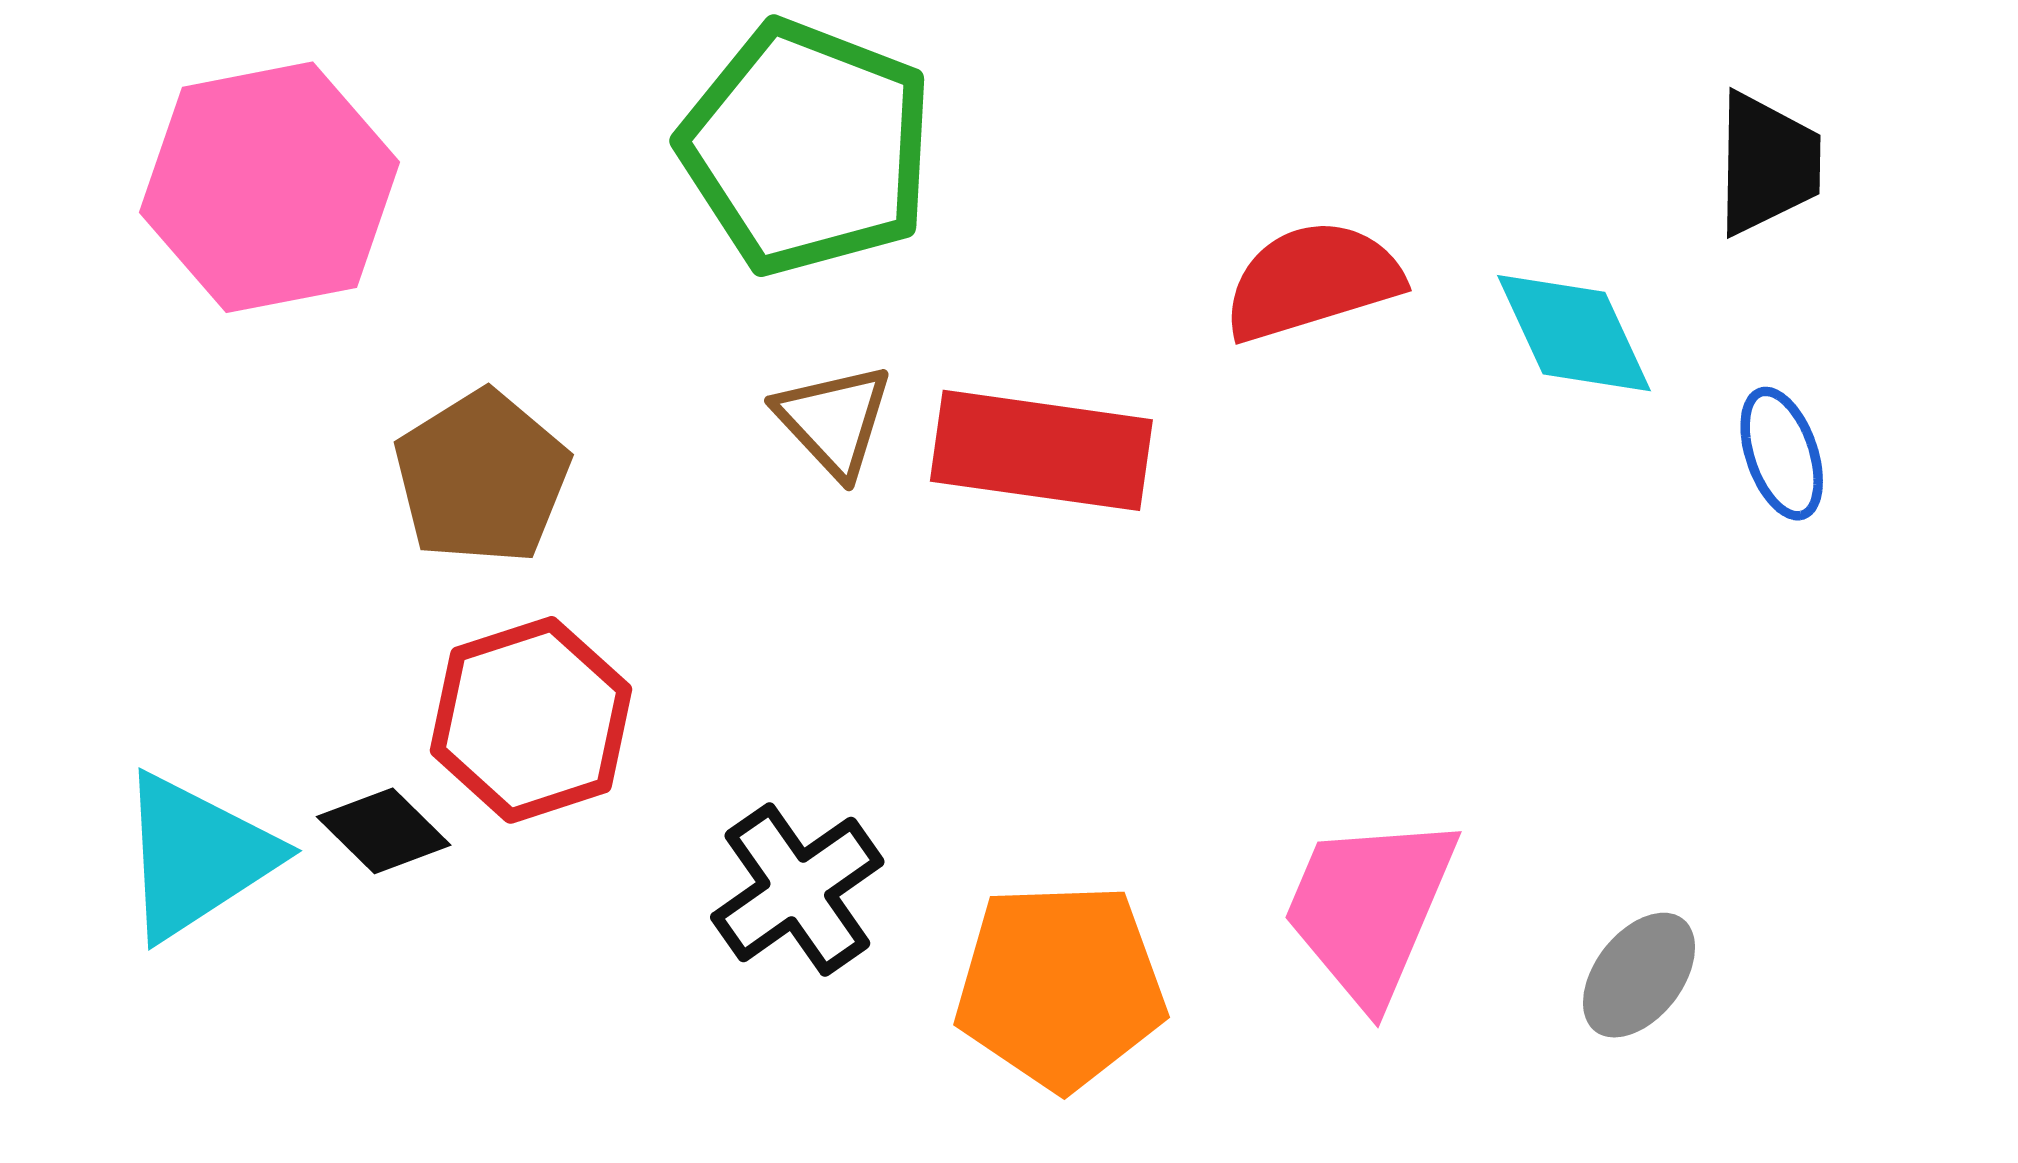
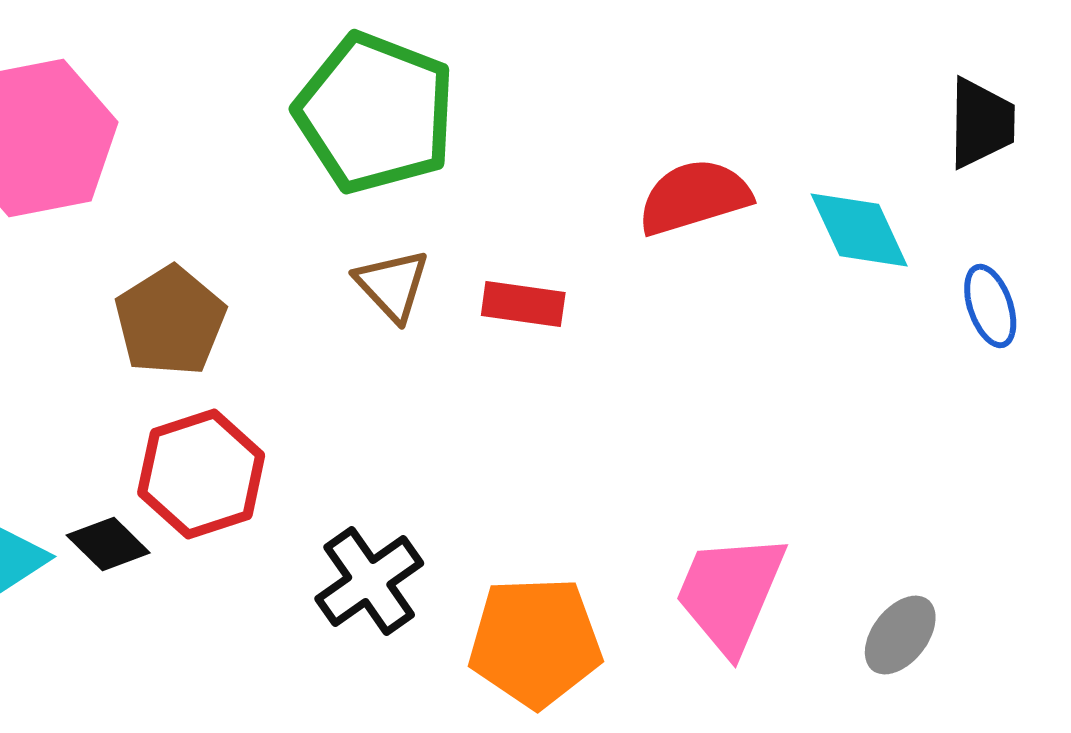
red rectangle: (1041, 450) -> (523, 304), size x0.6

